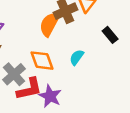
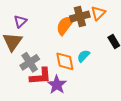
orange diamond: (42, 61) -> (65, 61), moved

